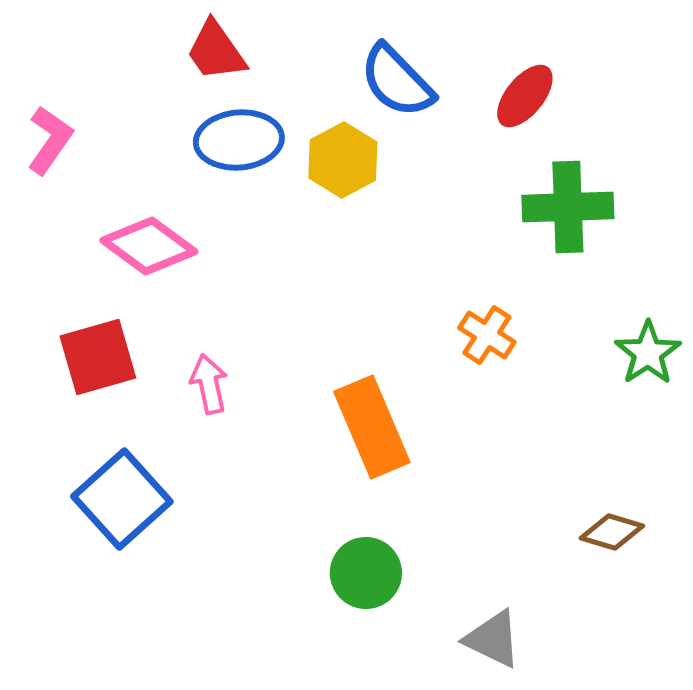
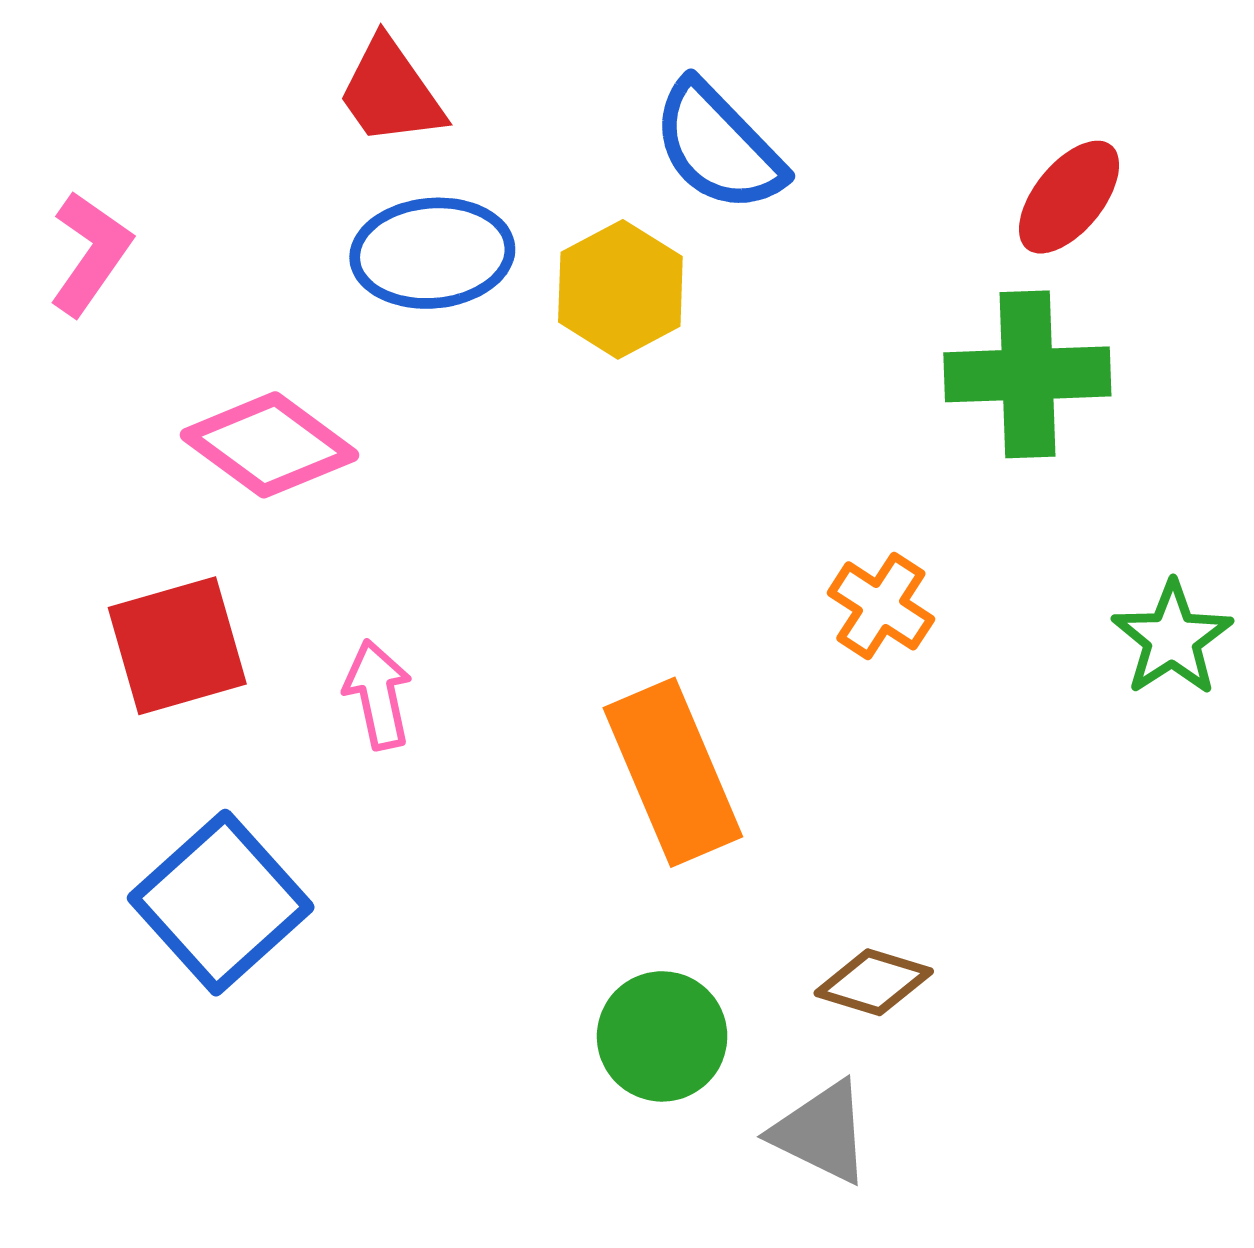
red ellipse: (525, 96) -> (1069, 197), moved
brown diamond: (612, 532) -> (874, 982), moved
gray triangle: (493, 639) -> (821, 1132), moved

